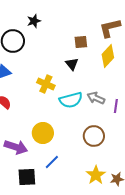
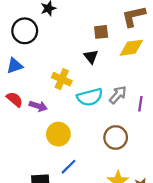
yellow diamond: (108, 56) -> (131, 48), turned 40
gray arrow: (96, 98) -> (118, 95), turned 108
purple arrow: (16, 147) -> (38, 106), moved, size x0.7

